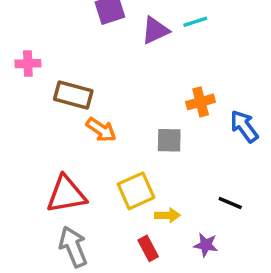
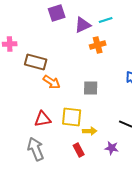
orange cross: (201, 102) -> (98, 45), moved
yellow square: (136, 191) -> (72, 117), turned 30
red triangle: (66, 194) -> (43, 119), moved, size x0.7

